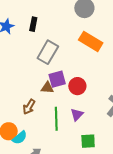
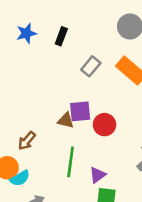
gray rectangle: (48, 52) -> (91, 66), moved, size x0.7
brown arrow: (29, 107) -> (27, 141), moved
purple triangle: (77, 114) -> (98, 175), moved

